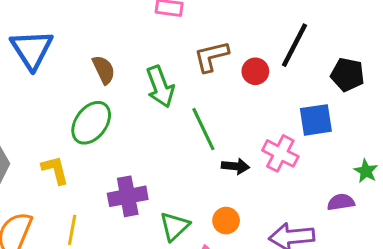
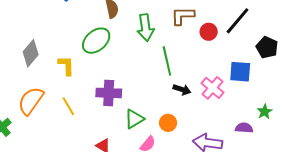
yellow line: (72, 230) -> (68, 106), turned -54

